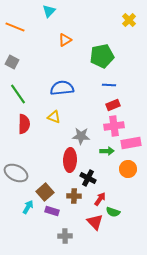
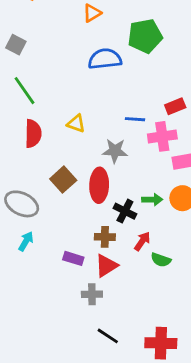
blue line: (109, 85) -> (135, 119), moved
blue semicircle: (62, 88) -> (105, 59), moved
red rectangle: (113, 105) -> (175, 106), moved
green arrow: (107, 151) -> (152, 200), moved
brown square: (45, 192) -> (63, 180), moved
cyan arrow: (28, 207) -> (26, 241), moved
red triangle: (95, 222) -> (106, 266), moved, turned 42

